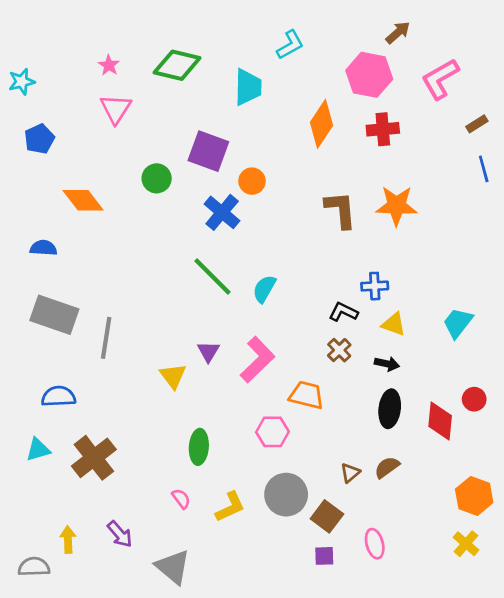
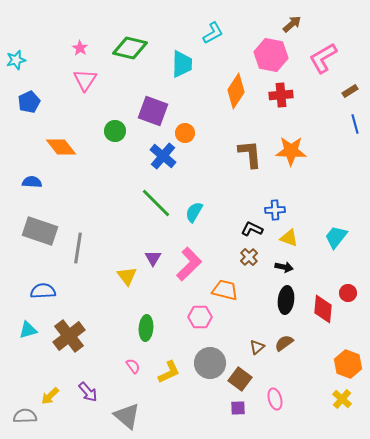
yellow arrow: (68, 540) -> (50, 396), turned -132

